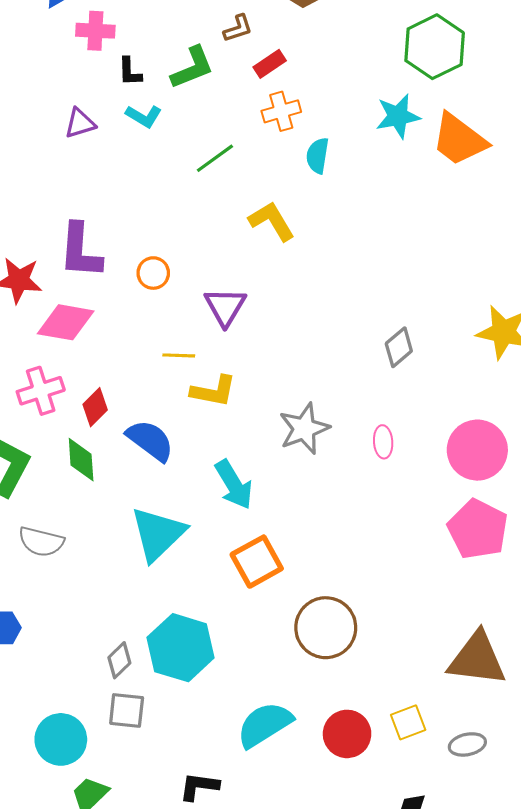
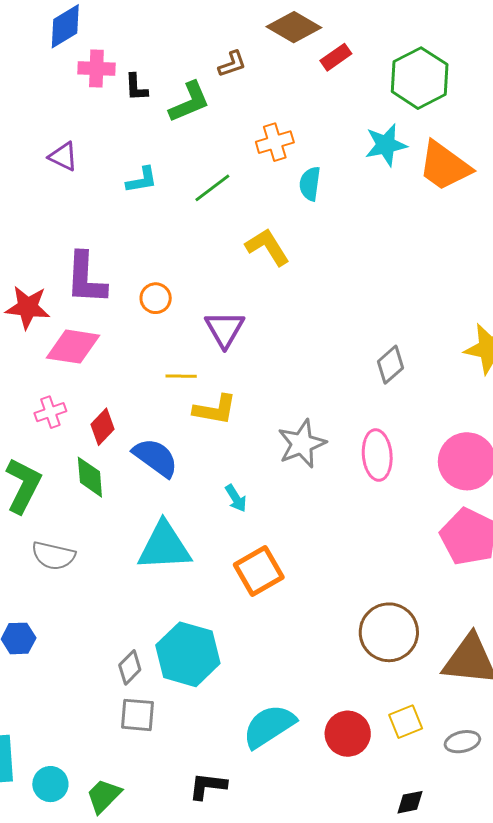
red rectangle: (270, 64) -> (336, 57), moved
black L-shape: (130, 72) -> (136, 87), moved
cyan L-shape: (144, 116) -> (142, 180), moved, turned -40
purple triangle: (80, 123) -> (63, 156), moved, turned 44
pink cross: (41, 391) -> (50, 412), size x0.7
pink ellipse: (383, 442) -> (377, 455), size x1.6
cyan arrow: (234, 485) -> (236, 498), size x0.6
cyan triangle: (158, 534) -> (164, 546), turned 42
brown circle: (326, 628) -> (389, 632), moved
cyan circle: (61, 739) -> (50, 784), moved, size x0.7

